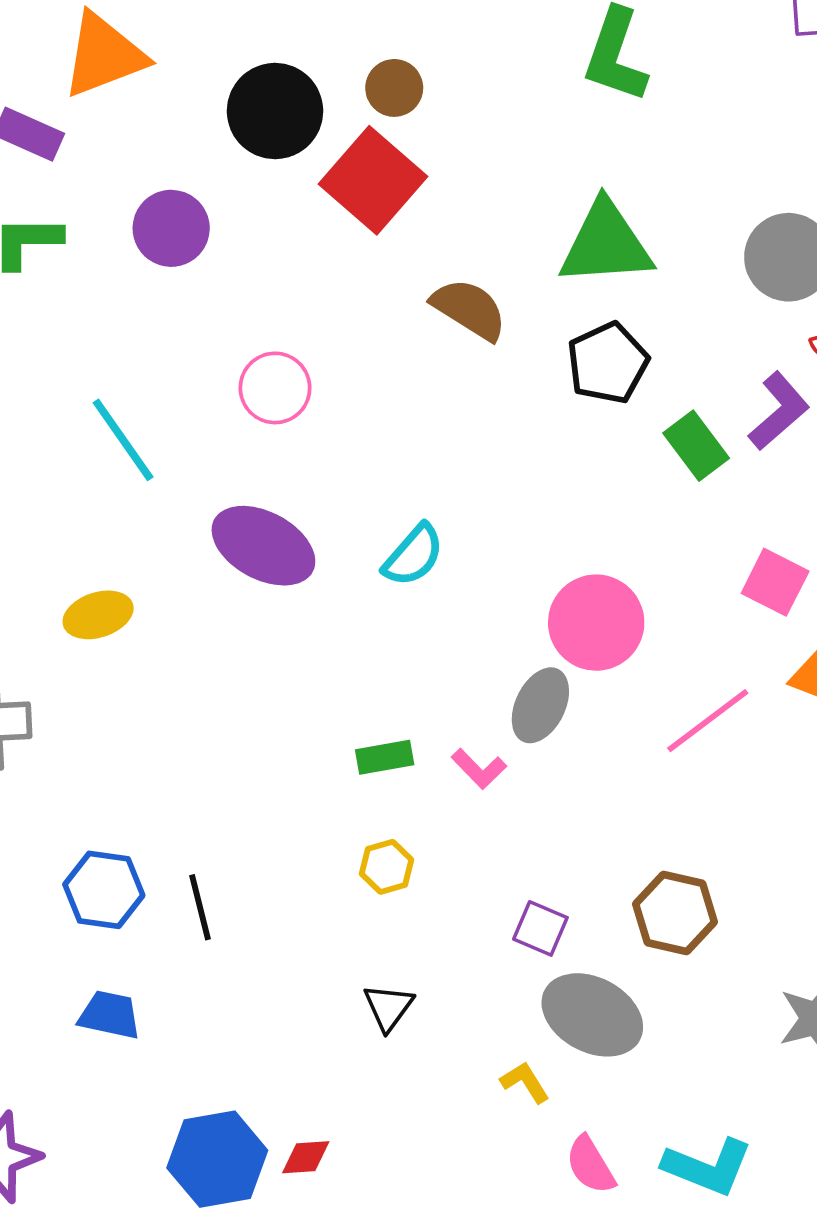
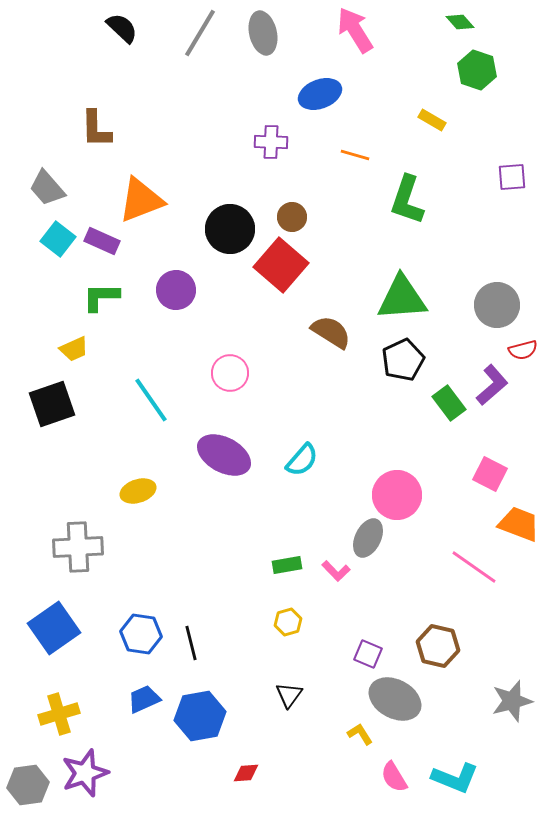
pink line: (708, 721) -> (474, 567), moved, turned 72
blue trapezoid: (110, 1015) -> (144, 699), turned -36
blue hexagon: (217, 1159) -> (200, 716), moved

